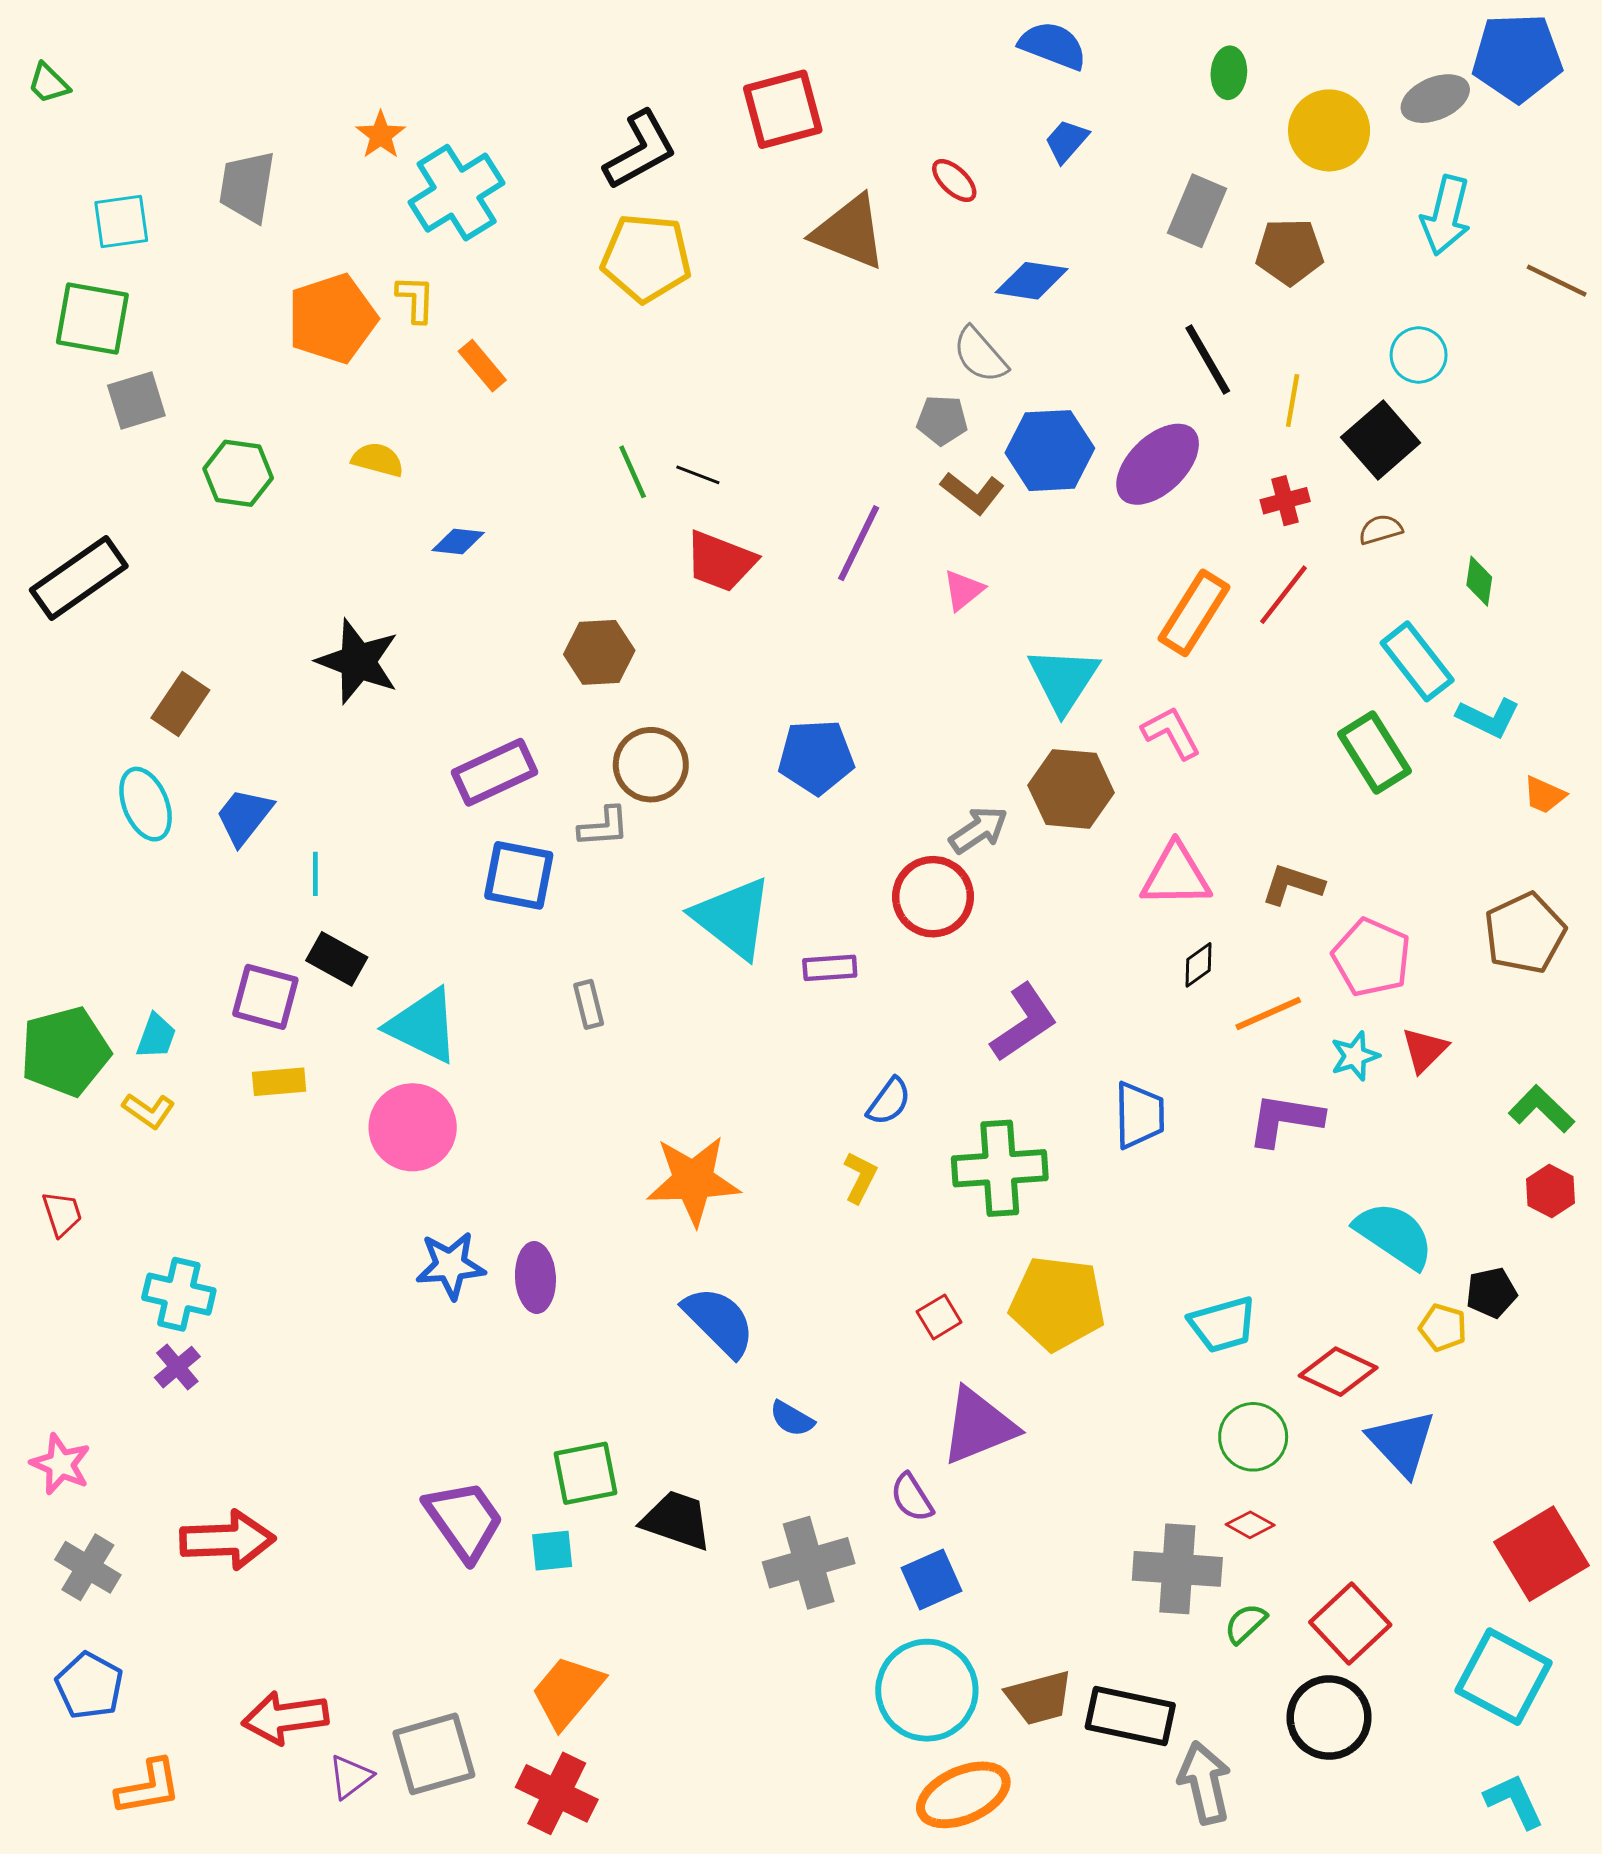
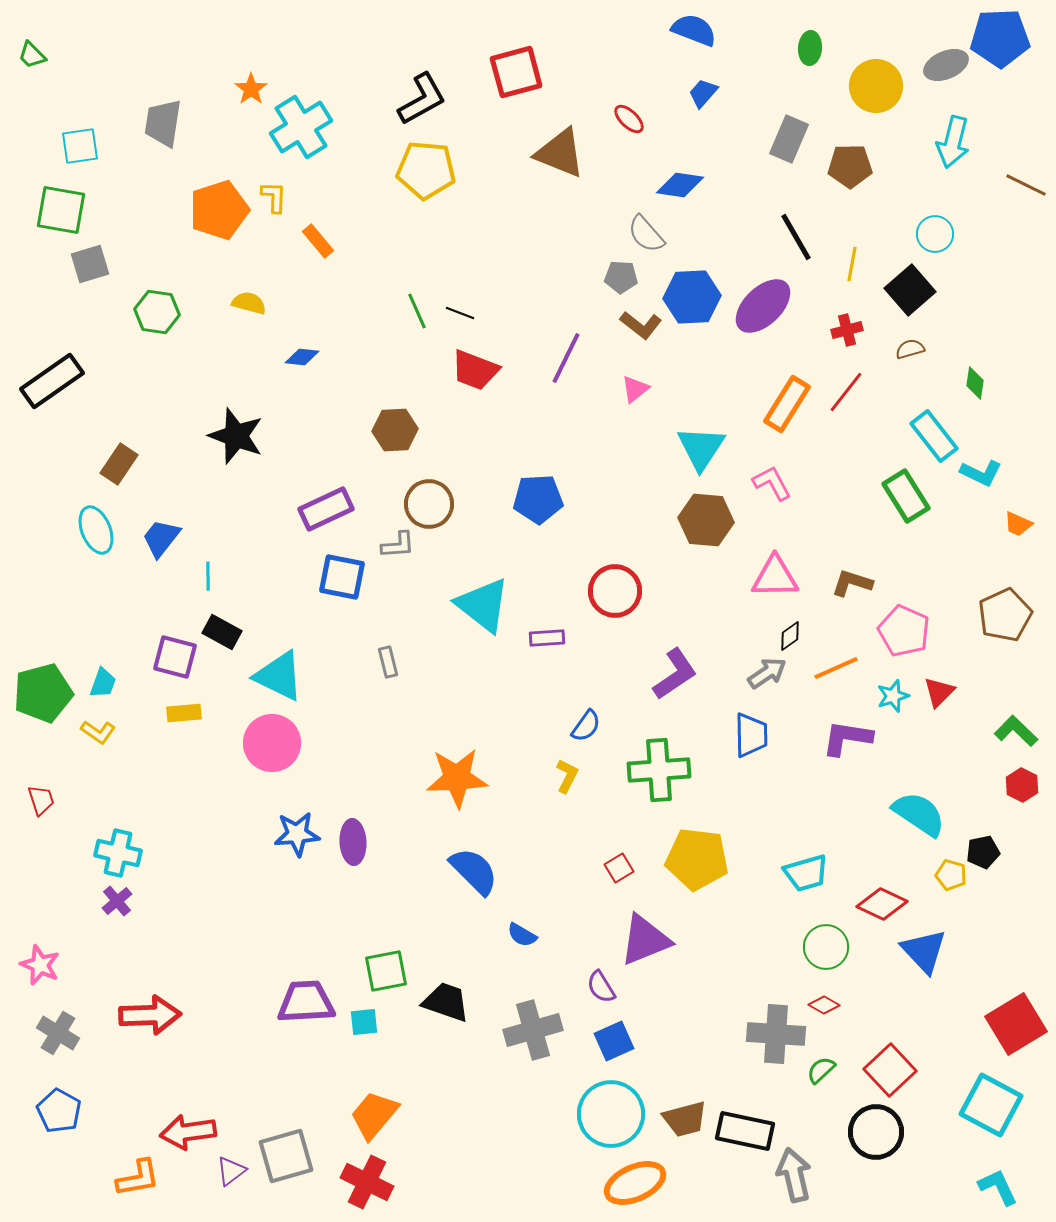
gray arrow: (979, 830) -> (767, 673), moved
purple trapezoid: (464, 1520) -> (306, 1002), turned -58
orange L-shape: (149, 1787) -> (138, 1178), moved

